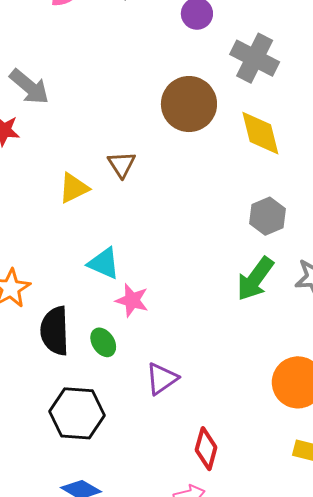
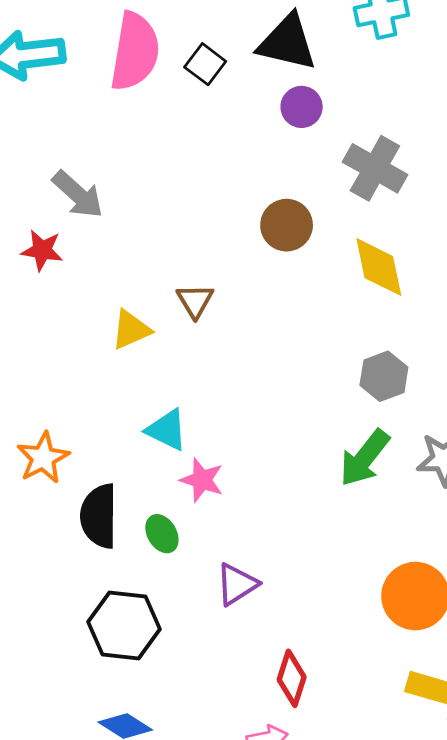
brown circle: (189, 104) -> (287, 225), size x0.7

